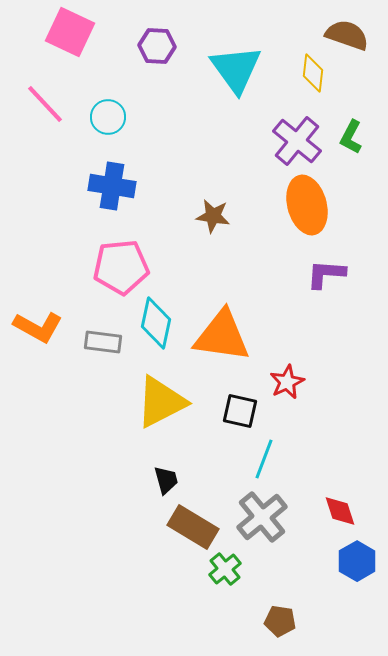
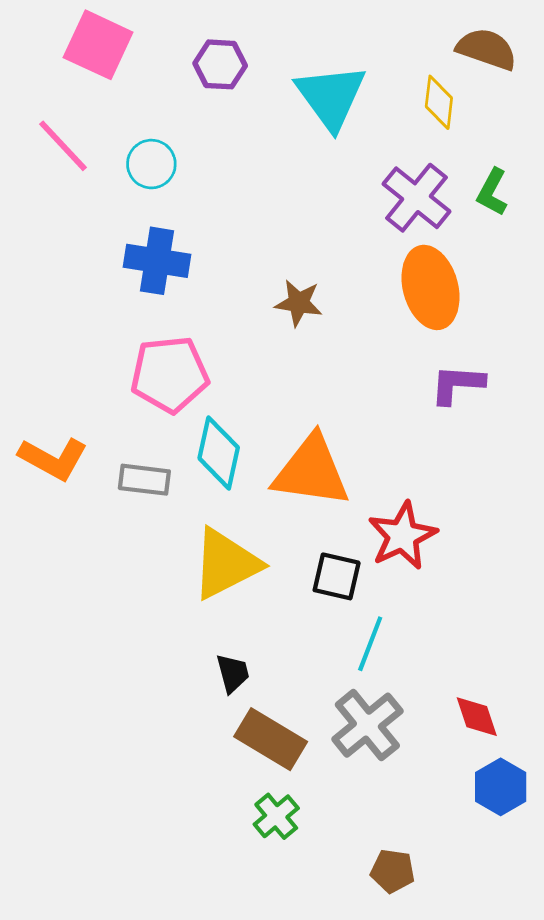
red star: (287, 382) -> (402, 536), size x1.4
green cross: (225, 569) -> (276, 816), moved

